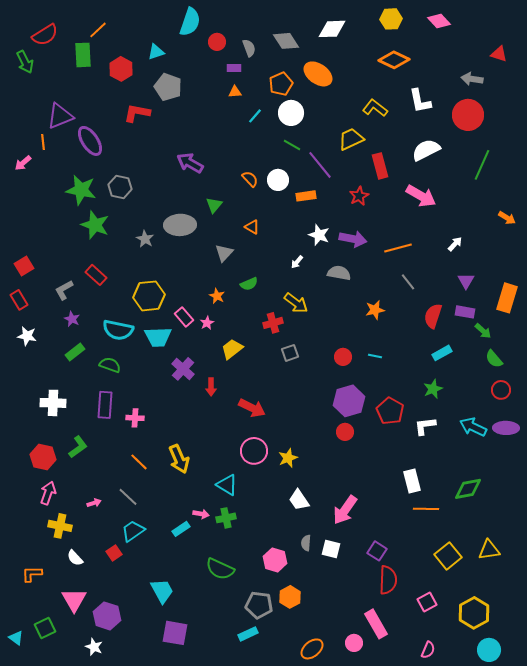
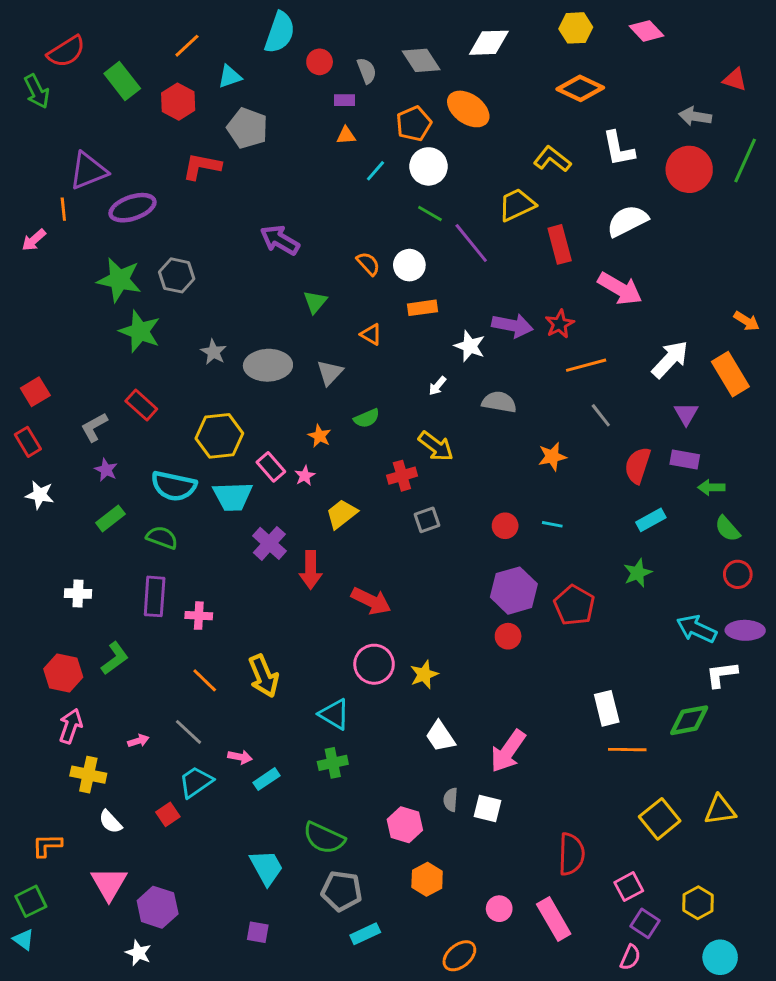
orange line: (98, 30) -> (187, 46), moved
green rectangle: (83, 55) -> (122, 81), turned -35
purple ellipse: (90, 141) -> (132, 208), turned -76
green line: (482, 165) -> (745, 161), moved
orange rectangle: (306, 196) -> (423, 308), moved
red star: (359, 196) -> (560, 324), moved
gray ellipse: (180, 225) -> (268, 365), moved
purple arrow: (353, 239) -> (512, 325), moved
white arrow: (455, 244) -> (670, 359), size x1.8
orange rectangle: (507, 298) -> (730, 374), moved, turned -48
green arrow: (483, 331) -> (711, 487), turned 138
red arrow: (211, 387) -> (311, 570), size x1.4
white cross: (53, 403) -> (78, 594), size x0.7
white L-shape: (425, 426) -> (722, 674), moved
pink arrow: (201, 514) -> (240, 757), moved
purple square: (377, 551) -> (645, 923), moved
cyan trapezoid: (162, 591) -> (267, 867), moved
gray pentagon: (259, 605) -> (342, 891), moved
yellow hexagon: (474, 613) -> (698, 903), size x0.7
green square: (45, 628) -> (31, 901), moved
purple square: (175, 633) -> (258, 932), size x0.6
pink circle: (354, 643) -> (499, 909), moved

